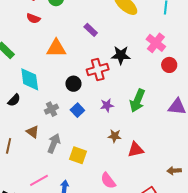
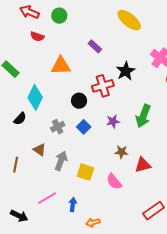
black star: (121, 55) -> (126, 71), turned -30
cyan diamond: (30, 79) -> (35, 97), turned 35
pink semicircle: (108, 181) -> (114, 182), moved

